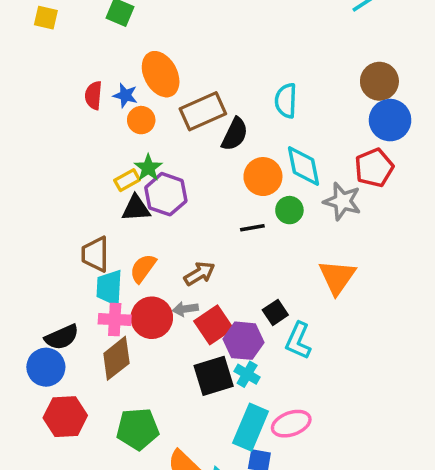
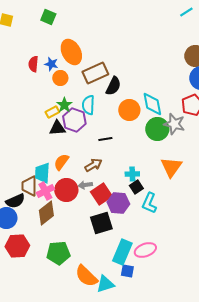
cyan semicircle: (286, 101) -> (88, 105), moved
green circle: (289, 210) -> (157, 129), moved, size x1.5
black line: (252, 228) -> (105, 139), moved
brown trapezoid: (95, 254) -> (29, 186), moved
pink cross: (115, 319) -> (45, 191), turned -30
cyan cross: (247, 374) -> (132, 174), moved, turned -32

